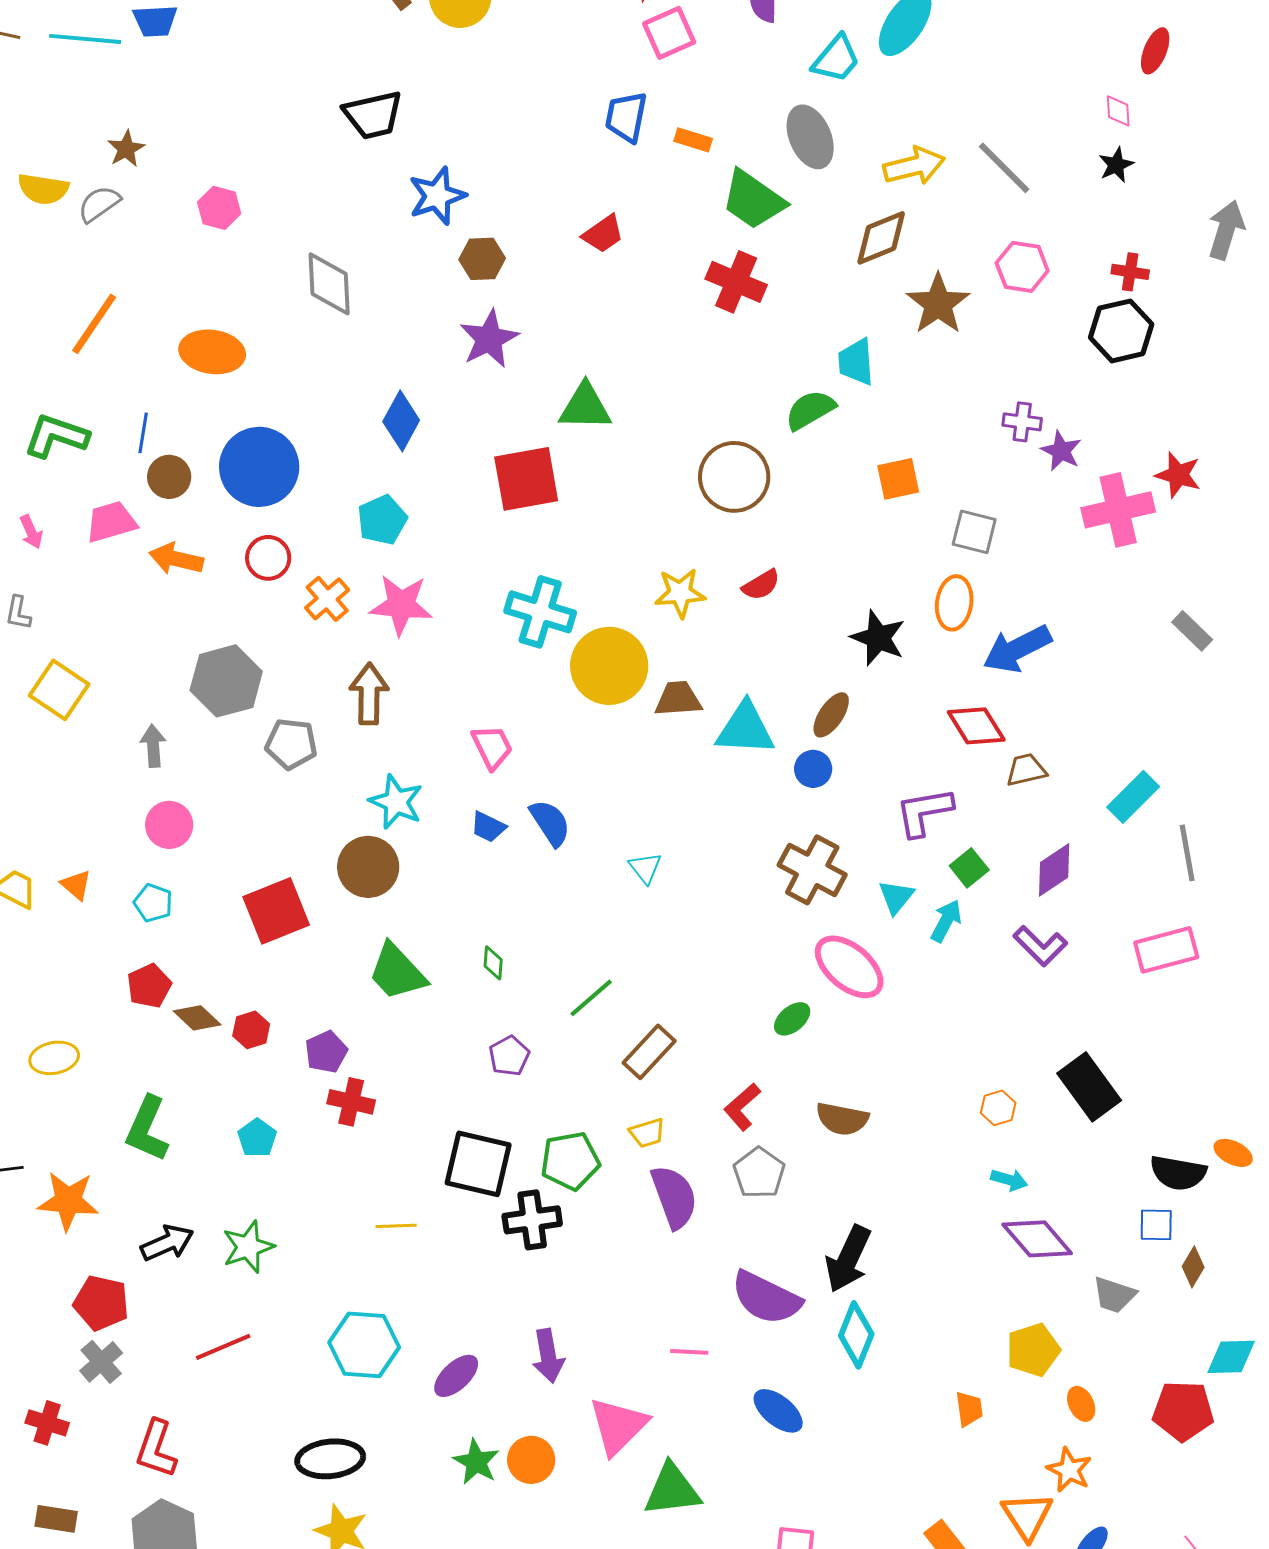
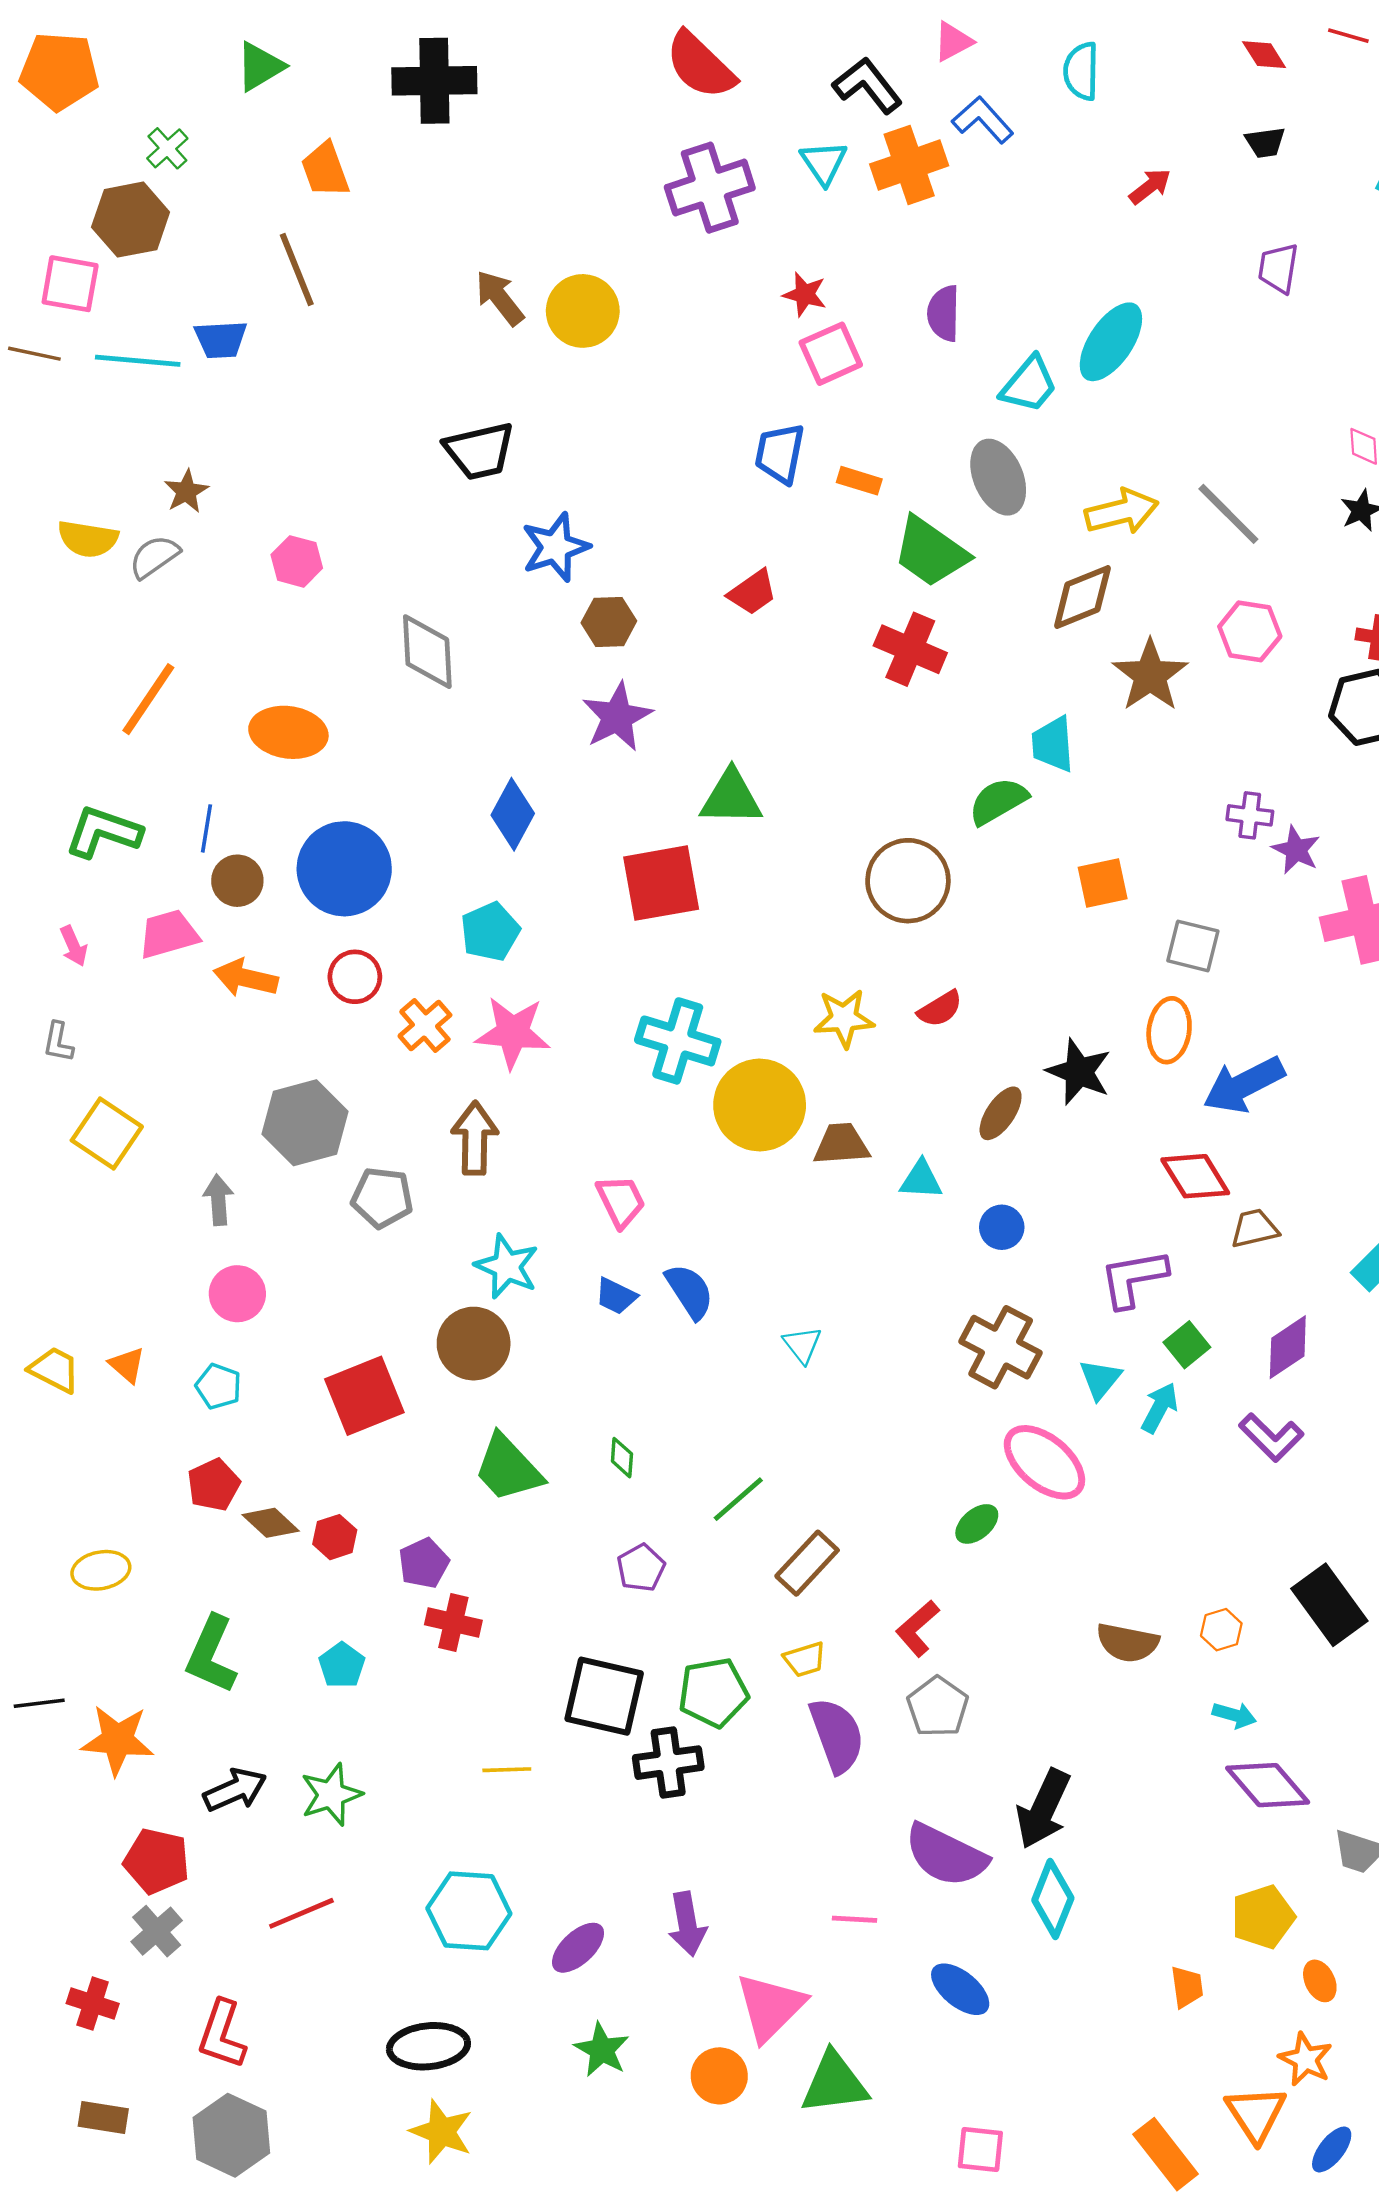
brown ellipse: (831, 715) -> (1001, 1113), moved
cyan triangle: (745, 729) -> (921, 1180), size x0.6
brown semicircle: (842, 1119) -> (1128, 1643), moved
orange circle: (531, 1460) -> (719, 2076), moved

